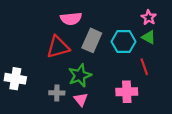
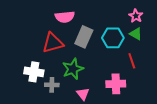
white cross: (15, 79) -> (34, 72), moved
pink triangle: (81, 99) -> (83, 94), moved

